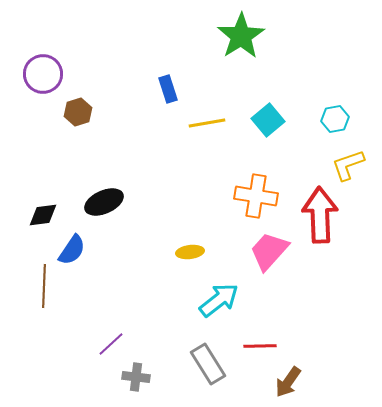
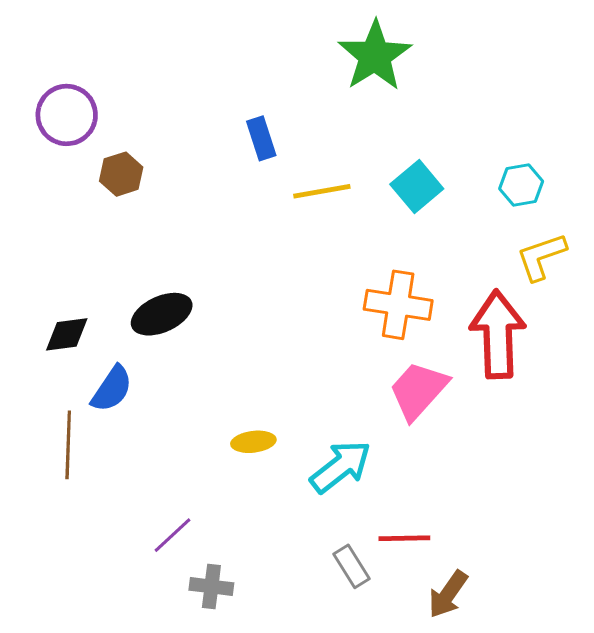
yellow ellipse: (190, 252) -> (253, 442), moved
gray rectangle: (208, 364) -> (351, 566), moved, size x0.7

